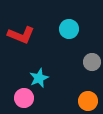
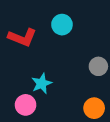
cyan circle: (69, 29) -> (62, 25), moved

